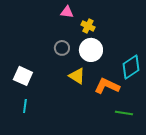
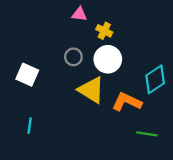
white square: (23, 76) -> (27, 75), moved
yellow triangle: (77, 76) -> (91, 90), size x1.4

